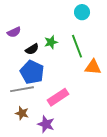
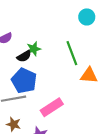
cyan circle: (82, 12) -> (87, 17), moved
green star: (51, 42) -> (34, 49), moved

